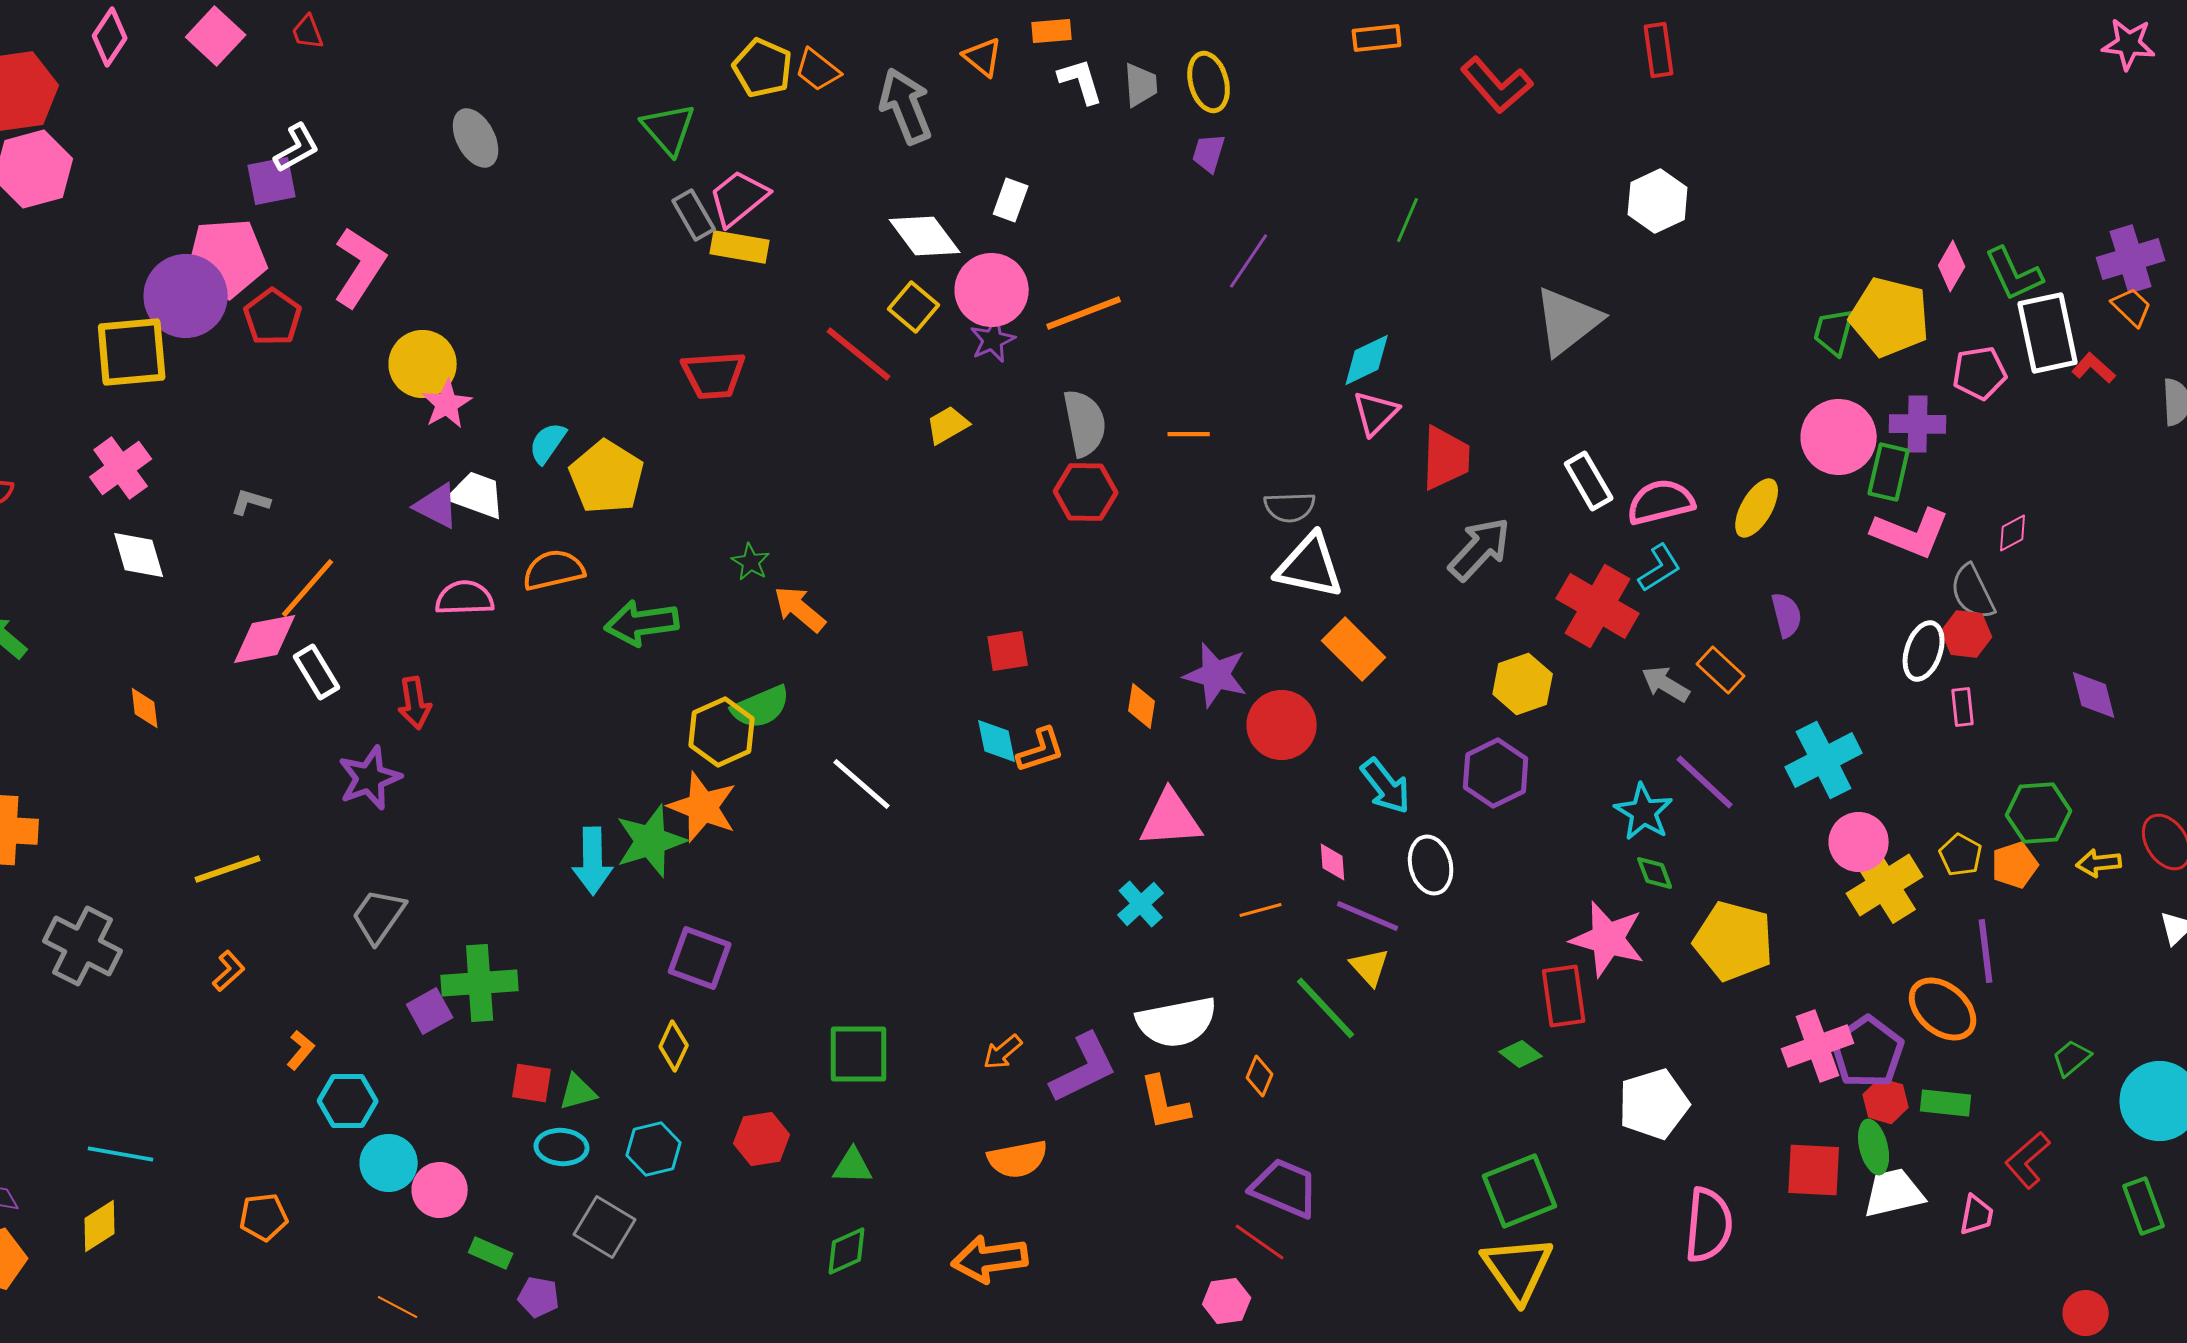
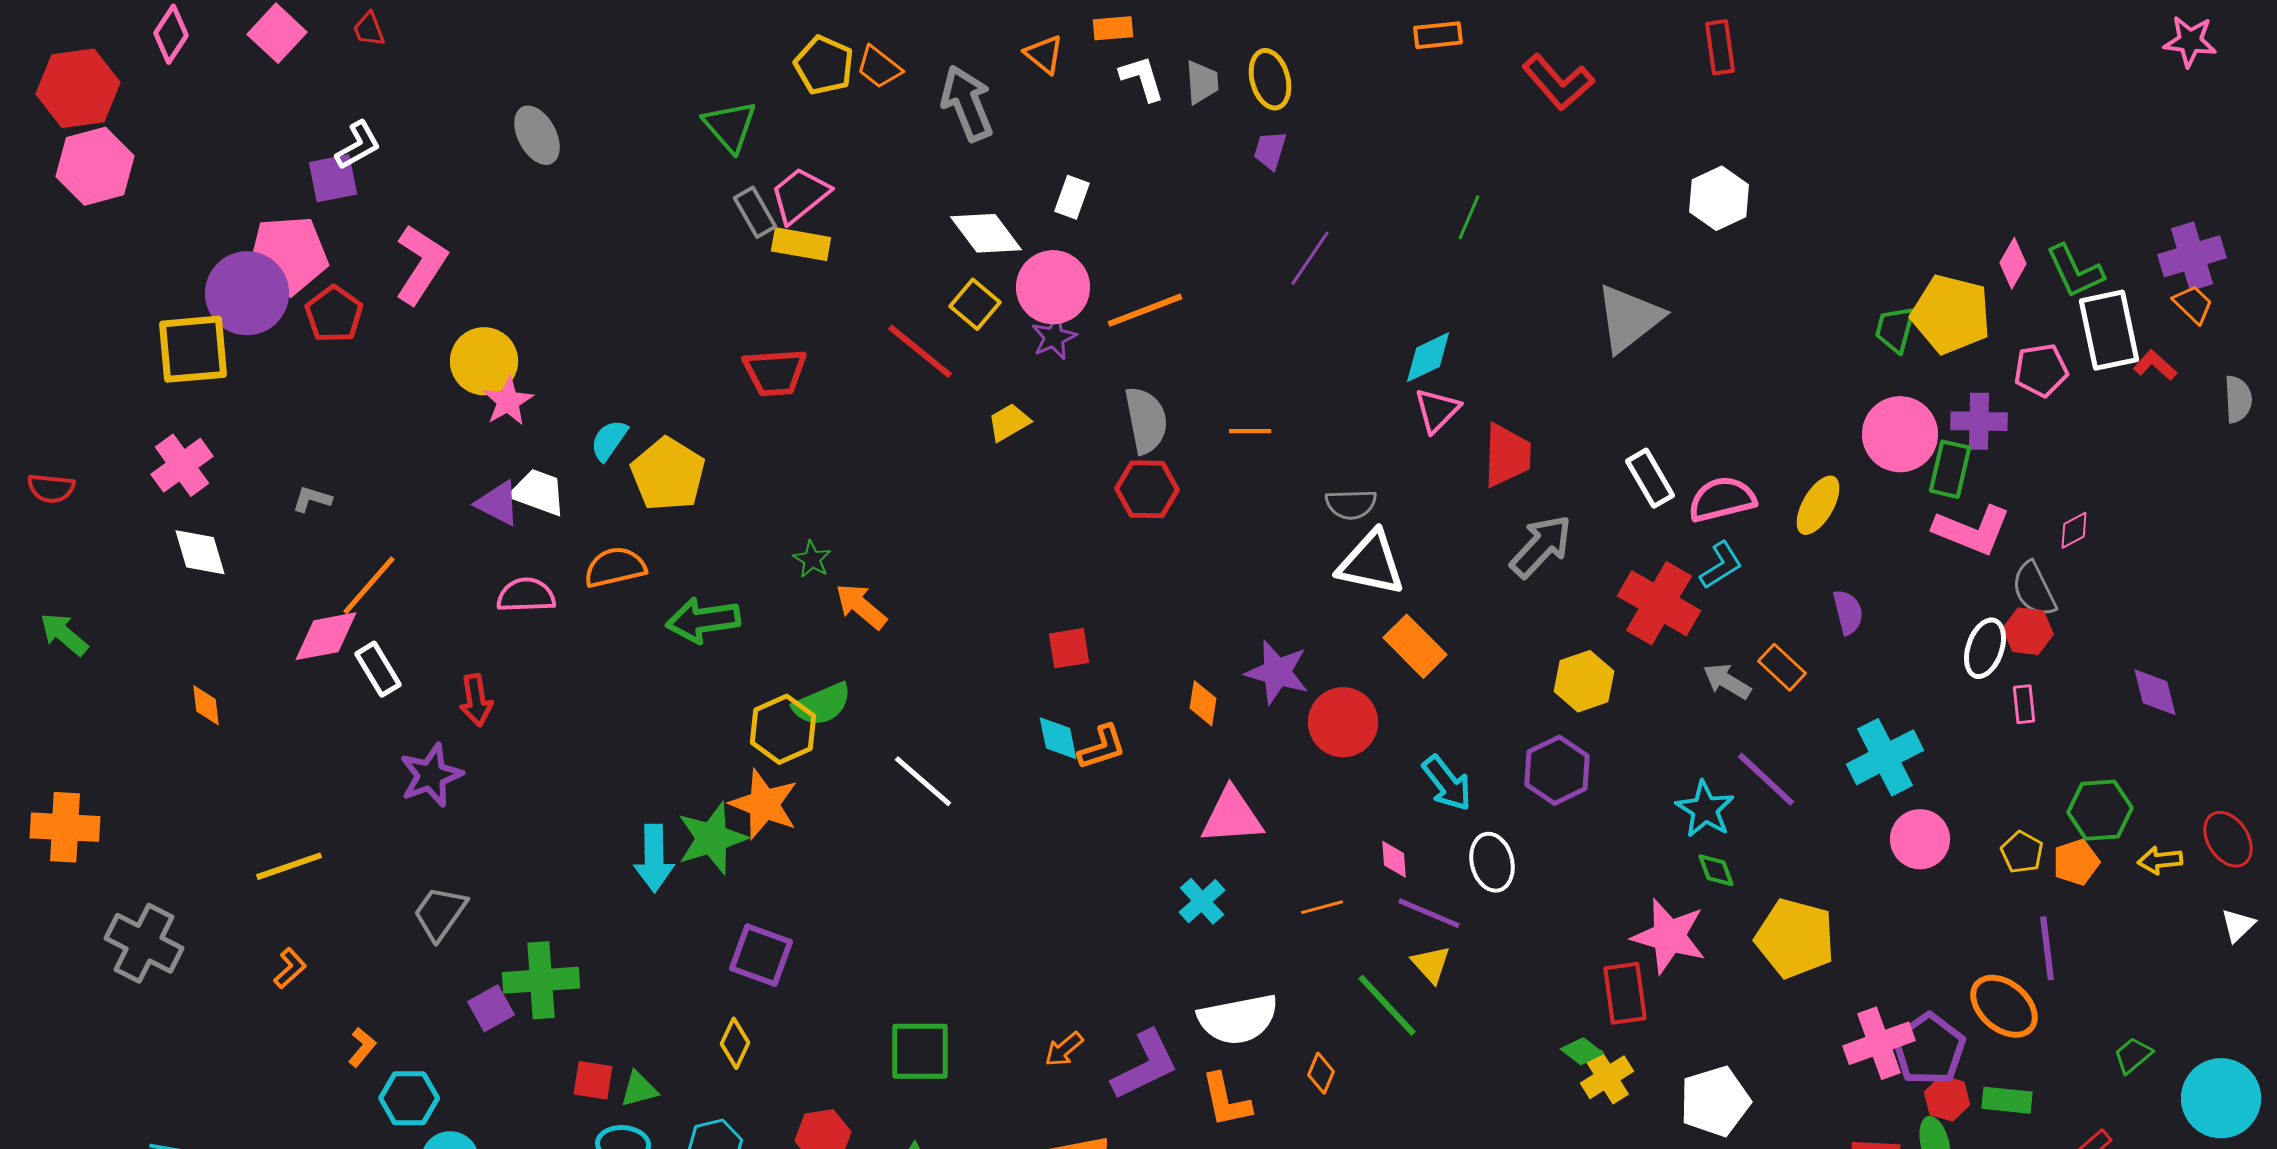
yellow cross: (1885, 885) -> (1607, 1077), moved, size x0.7

